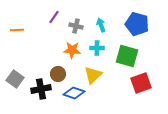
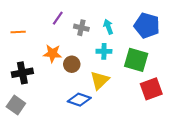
orange star: (72, 50) -> (52, 53), moved
brown circle: (58, 74) -> (72, 64), moved
gray square: (15, 79) -> (16, 105), moved
black cross: (41, 89) -> (22, 73), moved

